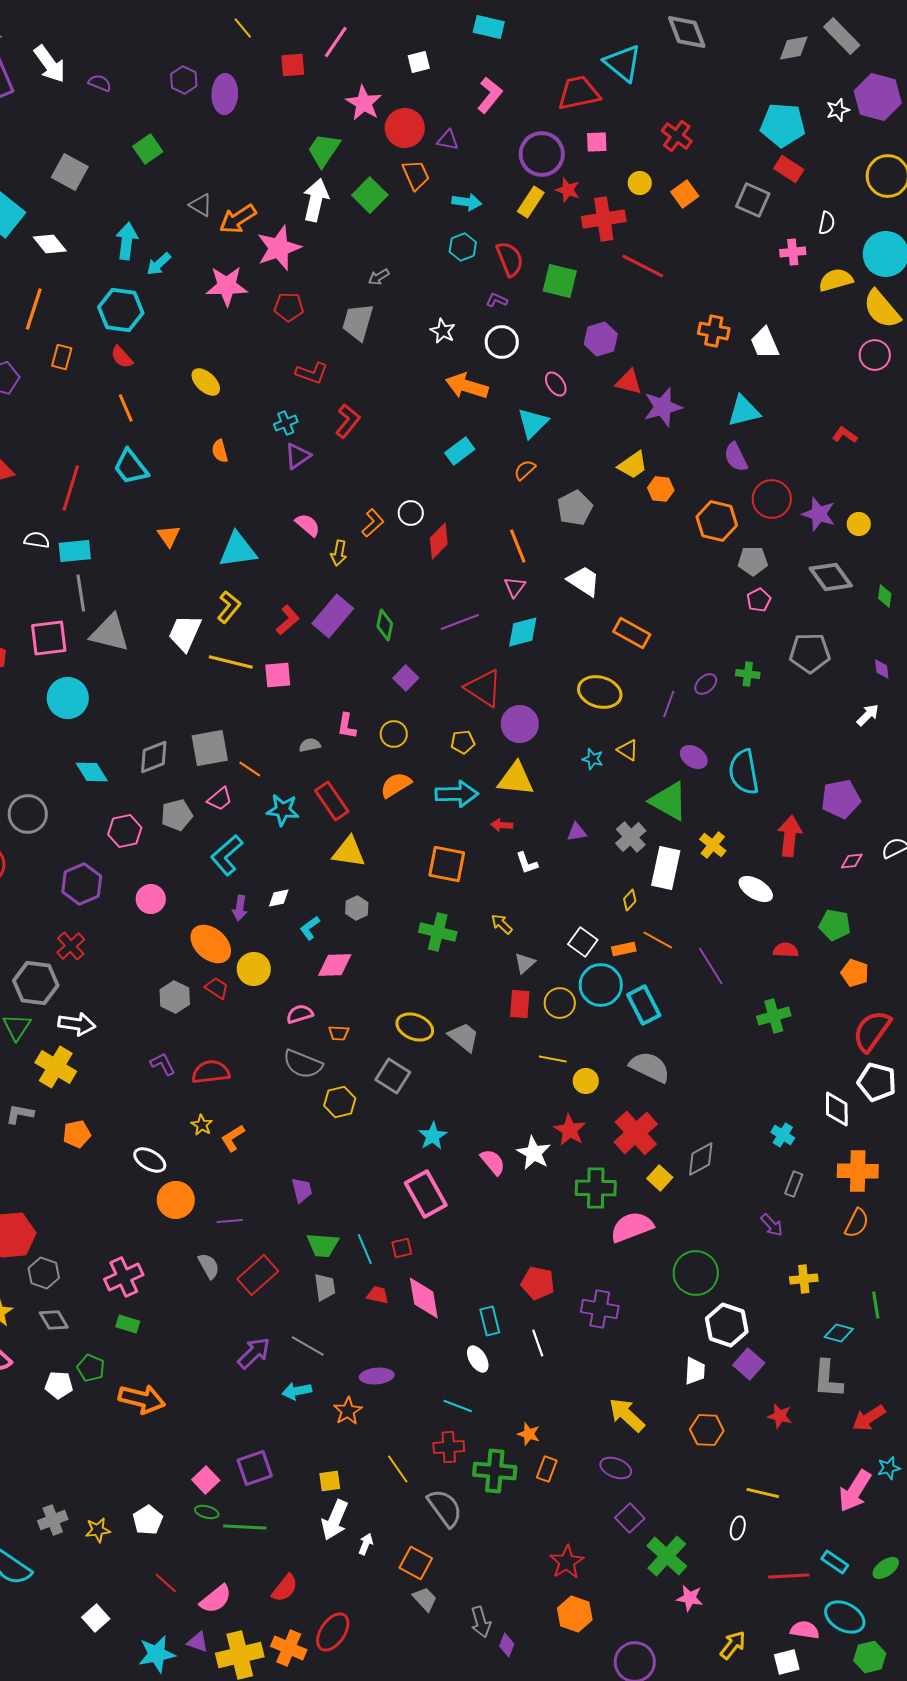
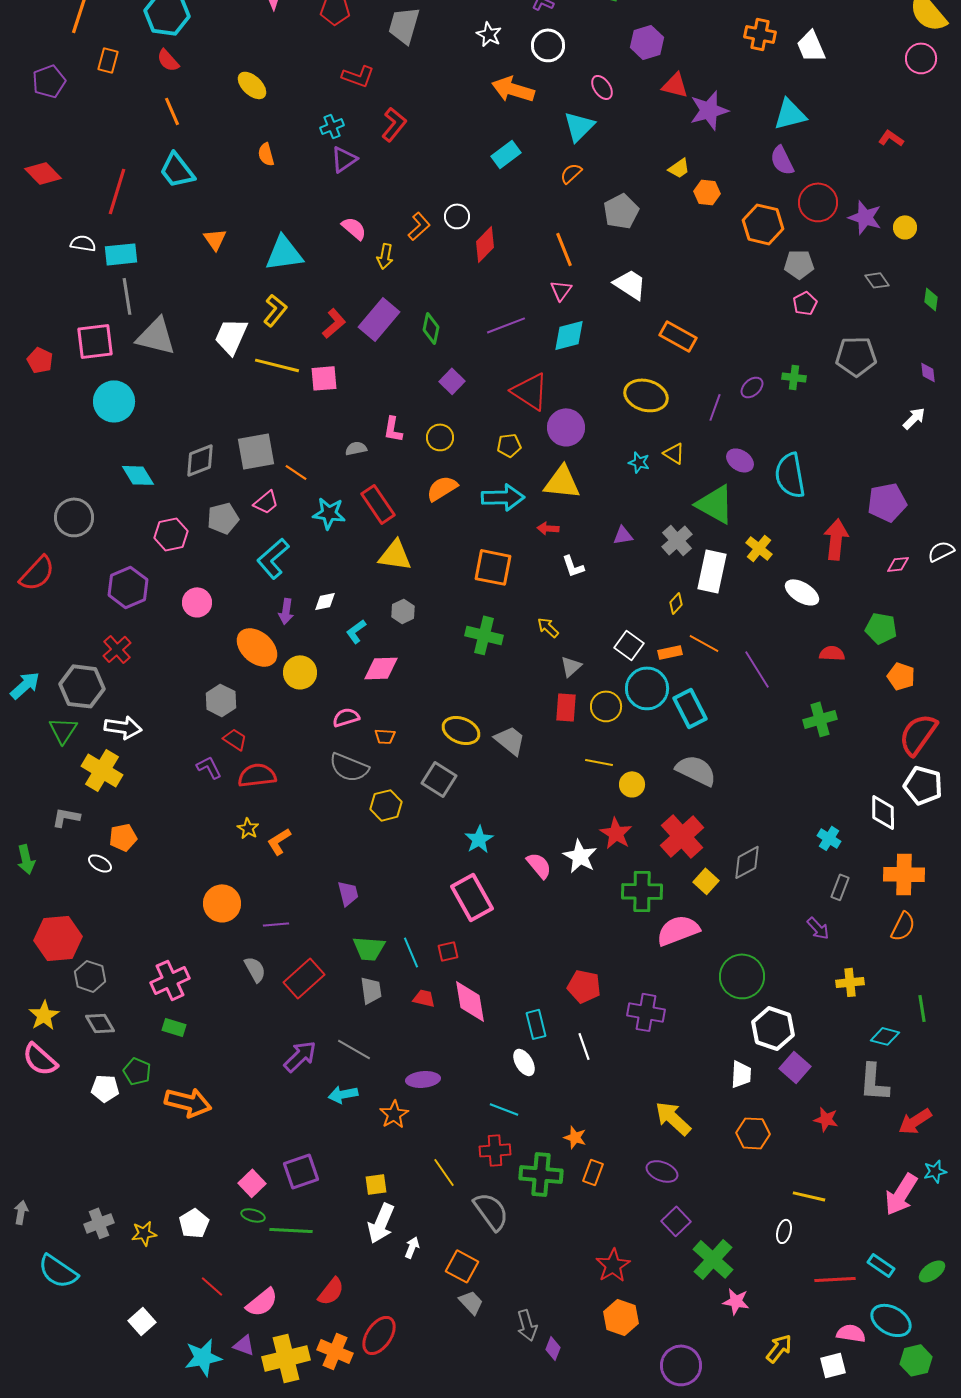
yellow trapezoid: (633, 465) -> (679, 168), size x0.7
gray diamond: (831, 577) -> (877, 280), size x0.6
red trapezoid: (217, 988) -> (235, 739), moved
white ellipse: (150, 1160) -> (100, 863), moved, size x0.7

